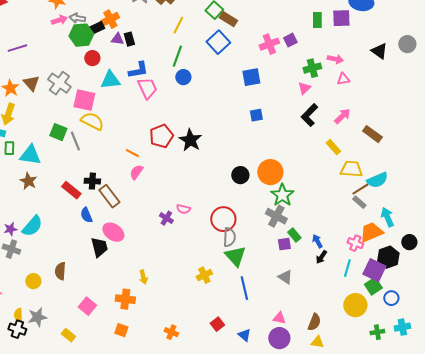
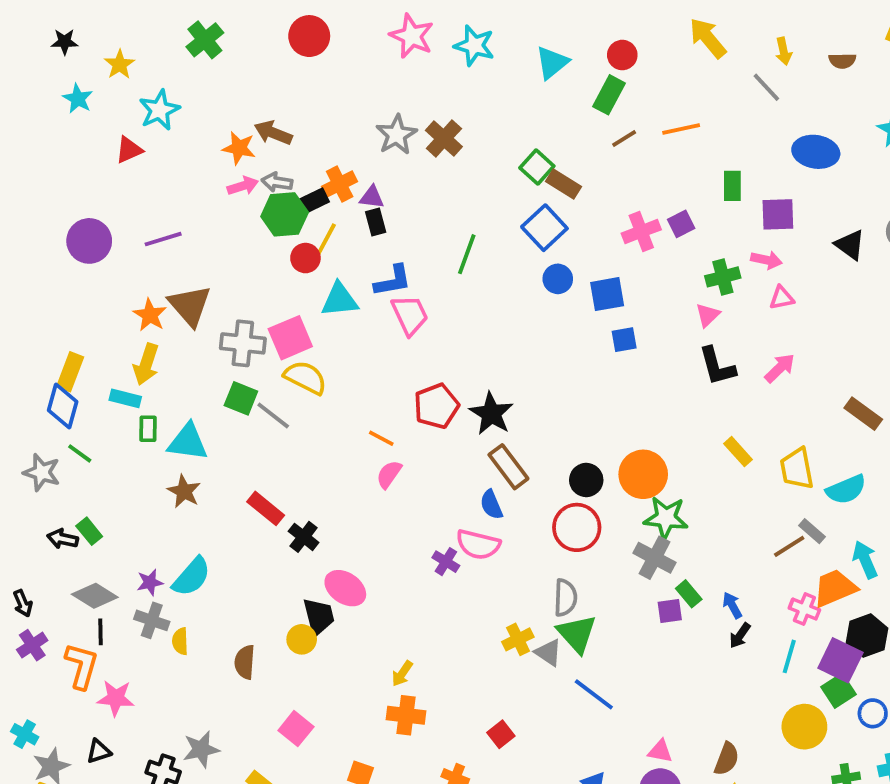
purple square: (341, 18) -> (778, 214), moved
yellow line: (178, 25) -> (326, 239), moved
purple triangle: (117, 39) -> (372, 197), moved
blue circle: (183, 77) -> (558, 279), moved
brown triangle: (31, 83) -> (190, 305), size x1.4
gray cross: (59, 83) -> (243, 343), moved, turned -30
pink square: (84, 100) -> (290, 338), turned -35
blue square: (256, 115) -> (624, 340), moved
black L-shape: (309, 115) -> (717, 366), turned -60
brown rectangle: (372, 134) -> (863, 414), moved
gray line: (75, 141) -> (273, 415), turned -30
yellow rectangle: (333, 147) -> (738, 452), moved
yellow trapezoid: (351, 169) -> (797, 469), turned -105
black cross: (92, 181) -> (304, 537), moved, turned 35
brown line: (360, 189) -> (789, 546), moved
green star: (282, 195) -> (666, 518), turned -30
brown rectangle: (109, 196) -> (508, 467), moved
pink semicircle: (183, 209) -> (478, 544), size x1.6
blue semicircle: (86, 215) -> (491, 505), moved
red circle: (223, 219) -> (577, 527), moved
yellow cross: (204, 275) -> (518, 639), moved
yellow arrow: (143, 277) -> (402, 674), turned 48
gray triangle: (285, 277) -> (548, 653), moved
yellow circle: (33, 281) -> (302, 639), moved
blue line: (244, 288) -> (594, 694), turned -40
orange cross: (125, 299) -> (406, 715), moved
yellow semicircle: (18, 315) -> (180, 641), moved
red square: (217, 324) -> (501, 734), moved

